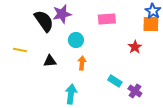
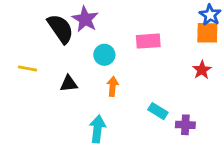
purple star: (62, 14) -> (85, 19), turned -30
pink rectangle: (107, 19) -> (148, 41), moved
red star: (135, 47) -> (202, 70), moved
purple cross: (135, 91) -> (185, 125), turned -32

